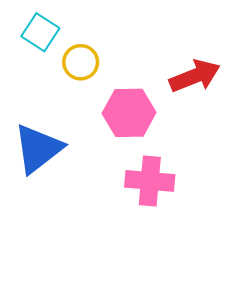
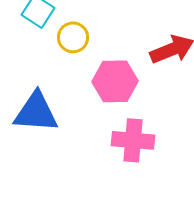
blue triangle: (38, 149) -> (36, 112), turned 42

